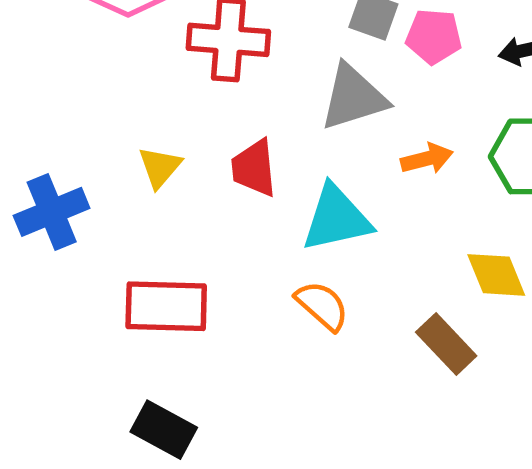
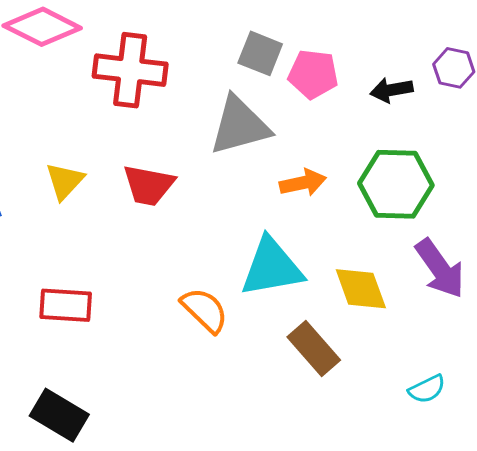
red trapezoid: (254, 168) -> (149, 185), turned -76
cyan triangle: (336, 218) -> (272, 267), moved
red rectangle: (166, 306) -> (66, 305), size x0.7

